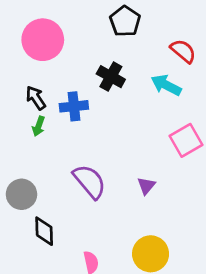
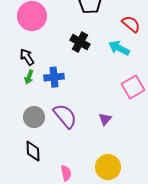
blue cross: (74, 106) -> (54, 77), moved
gray circle: (21, 194) -> (34, 117), moved

